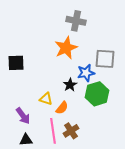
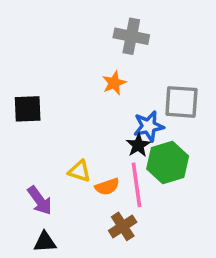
orange star: (66, 48) -> (114, 83), size x0.6
black star: (70, 85) -> (138, 145), moved
orange semicircle: (62, 108) -> (107, 187), turned 32
pink line: (53, 131) -> (137, 185), moved

